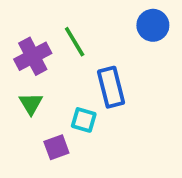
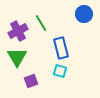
green triangle: (31, 104) -> (17, 57), size x1.5
cyan square: (84, 120) -> (60, 71), moved

